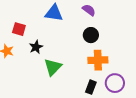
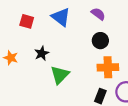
blue triangle: (54, 13) -> (61, 17), turned 30
red square: (19, 29) -> (27, 21), moved

